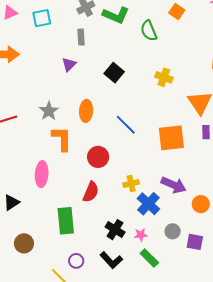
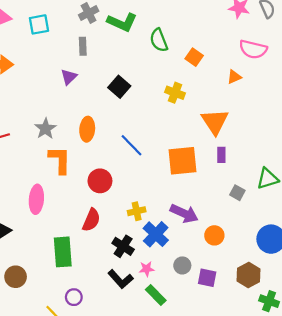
orange square: (177, 12) -> (194, 57), moved
black cross: (115, 230) -> (123, 246), moved
black L-shape: (111, 260) -> (121, 279), moved

